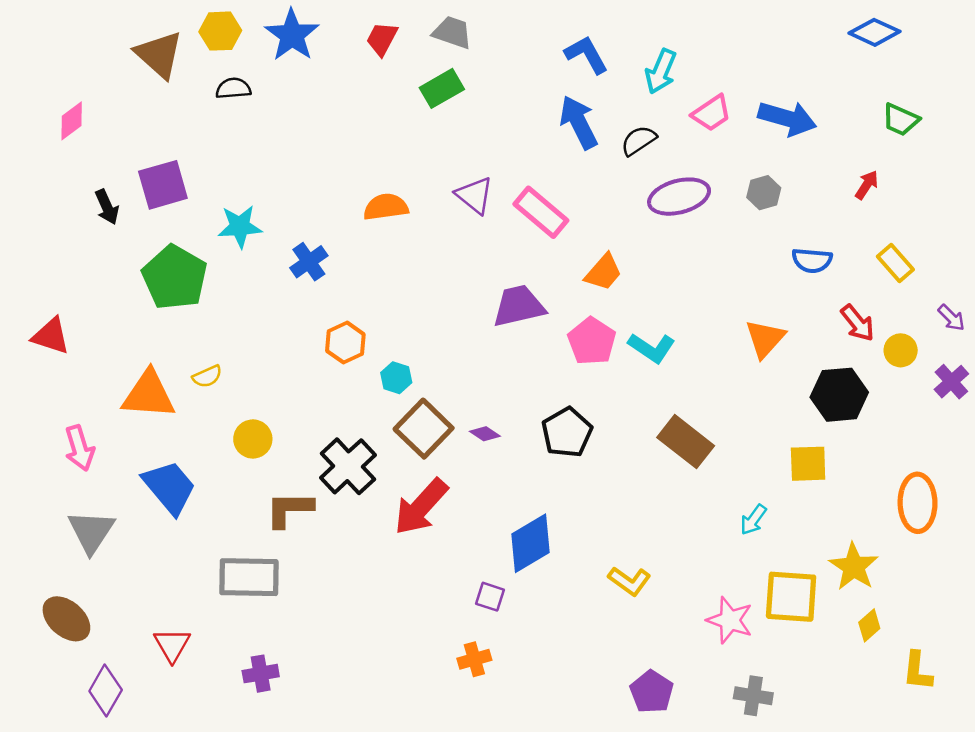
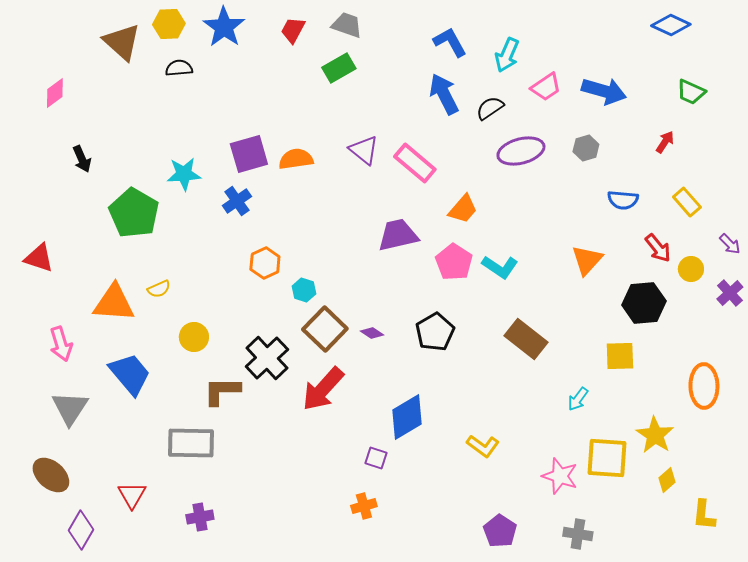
purple square: (163, 185) -> (249, 154), moved

